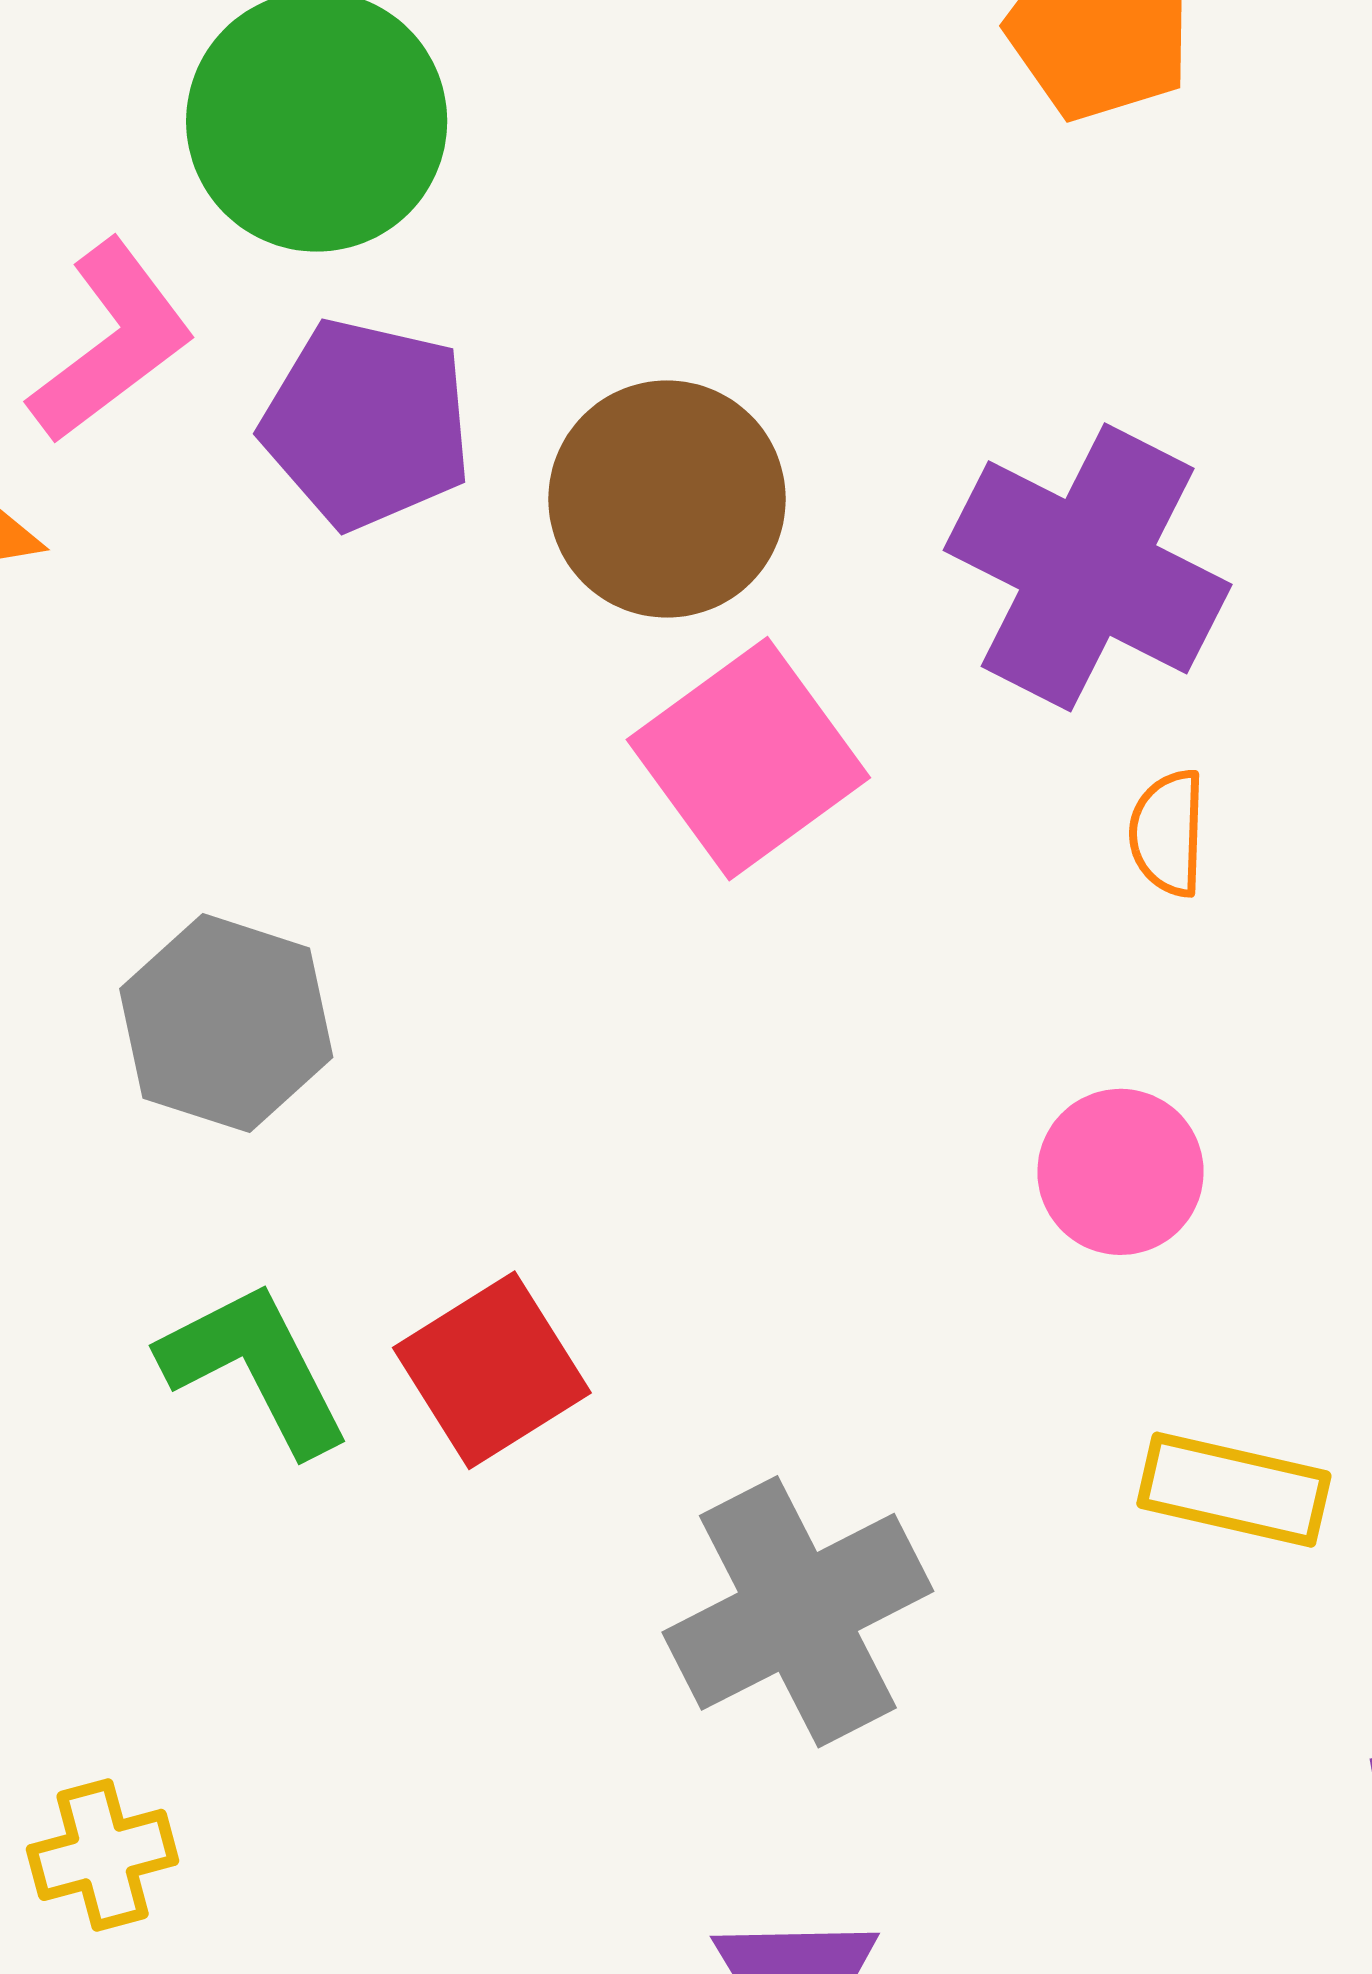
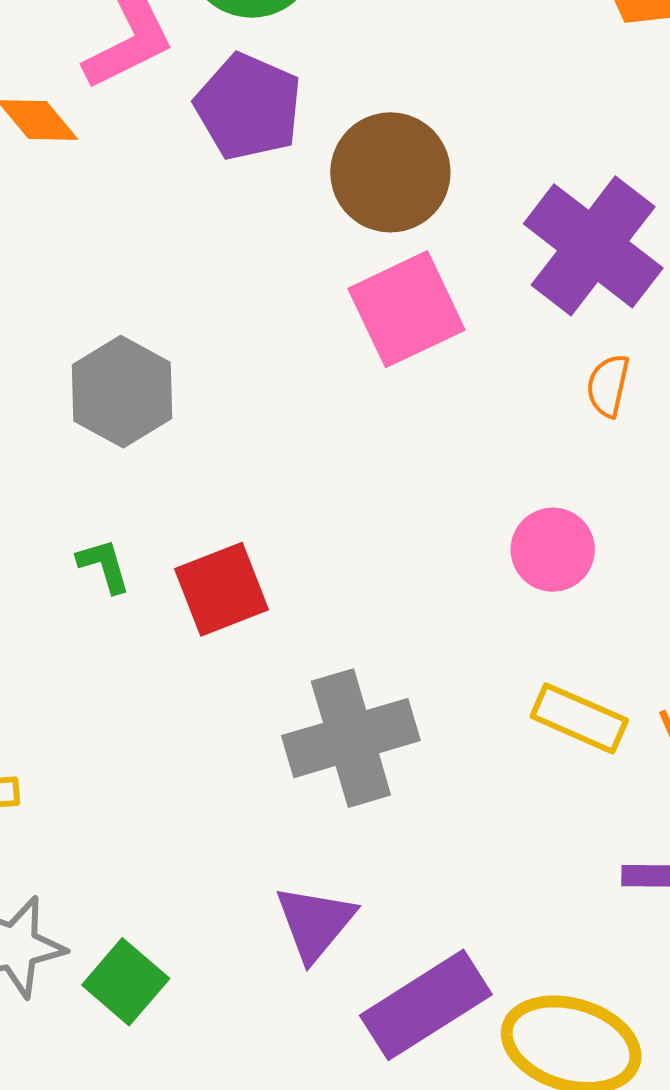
green L-shape: (255, 1368) -> (104, 566), size x0.6

